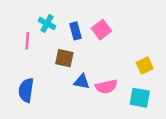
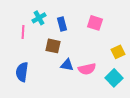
cyan cross: (47, 23) -> (39, 18), turned 32
pink square: (101, 30) -> (95, 23), moved, turned -35
cyan square: (140, 98) -> (114, 78), turned 36

